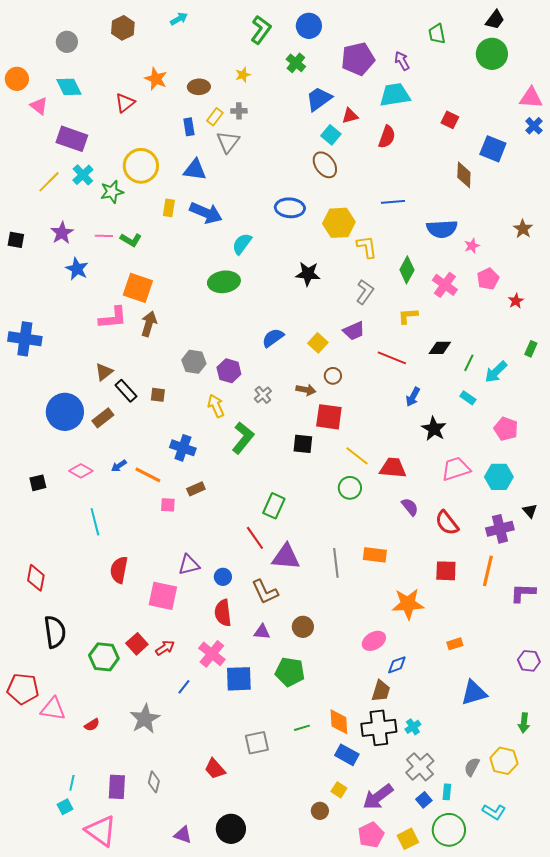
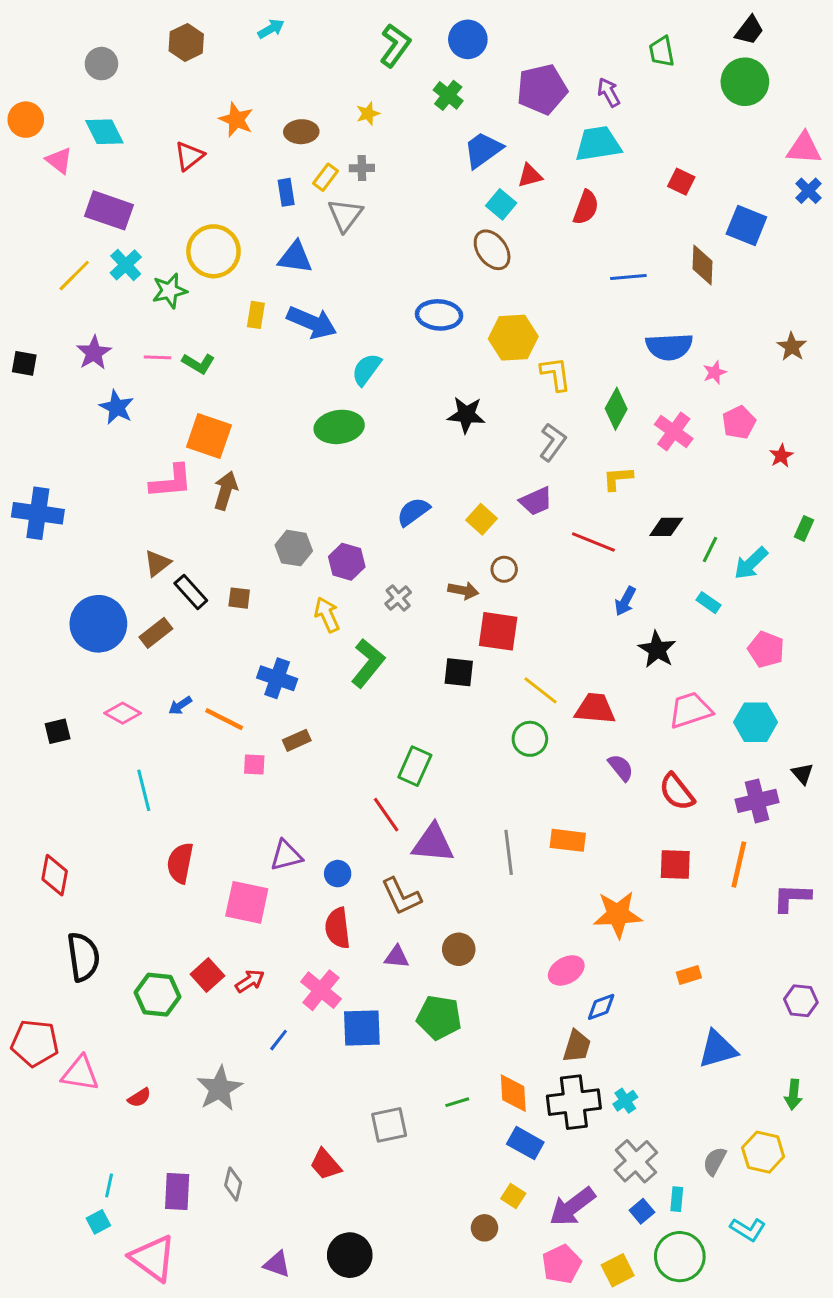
blue line: (393, 202) -> (628, 277), moved

